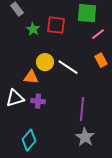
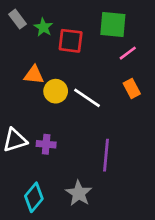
green star: (33, 29) -> (43, 27), moved
orange triangle: (31, 77) -> (34, 75), moved
gray star: (85, 137) -> (79, 193), moved

